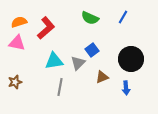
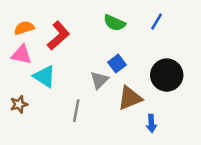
cyan triangle: (54, 61) -> (44, 76), moved, turned 42
brown triangle: (102, 77) -> (130, 98), size x1.5
blue arrow: (126, 88) -> (151, 123), moved

